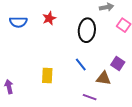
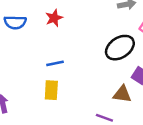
black ellipse: (87, 30) -> (120, 48), moved, turned 50
blue line: (81, 65) -> (55, 63), moved, turned -64

